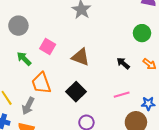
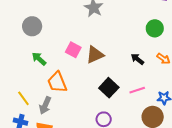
pink square: (48, 46) -> (73, 50), moved
brown triangle: (80, 57) -> (95, 55), turned -42
black square: (76, 92) -> (109, 88), moved

